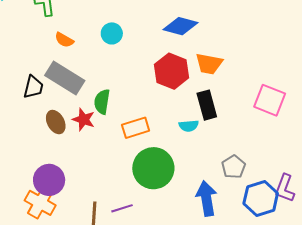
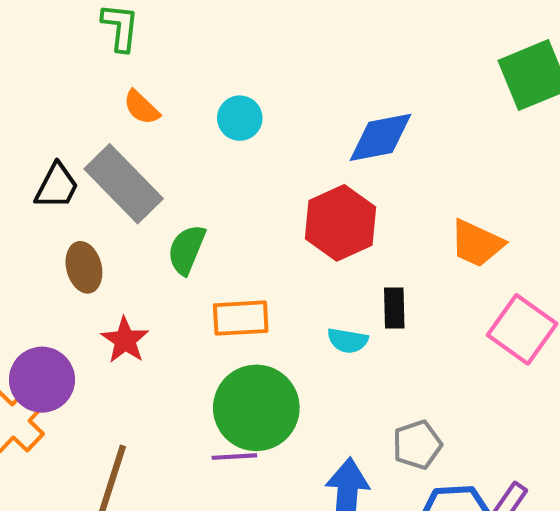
blue diamond: (180, 26) -> (380, 137), turned -40
orange trapezoid: (209, 64) -> (477, 243), moved
black rectangle: (207, 105) -> (394, 308), size x0.7
red star: (84, 119) -> (125, 340), moved
purple line: (122, 208) -> (234, 457), moved

